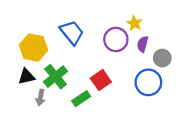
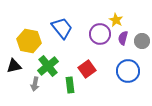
gray circle: (162, 58) -> (142, 41), moved
black triangle: (26, 77) -> (14, 66), moved
green rectangle: (81, 99) -> (70, 85), turned -63

